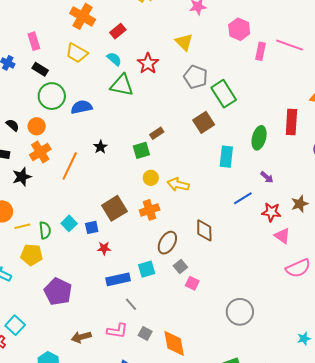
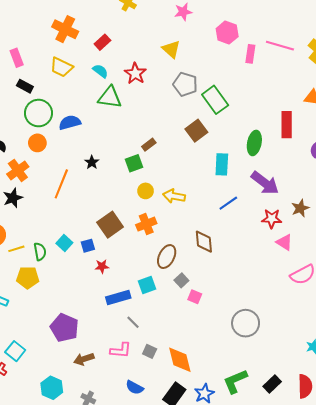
orange circle: (37, 126) -> (37, 143), moved
orange cross: (40, 152) -> (18, 170), moved
purple arrow: (267, 177) -> (265, 183), size x2.0
blue line: (243, 198) -> (228, 203), moved
purple pentagon: (58, 292) -> (64, 328), moved

